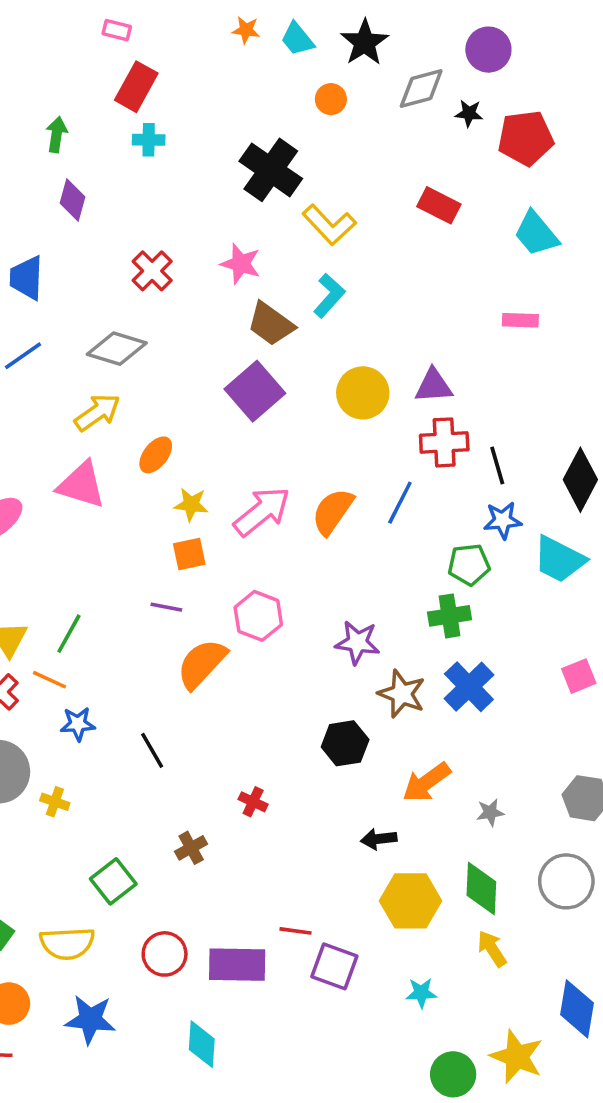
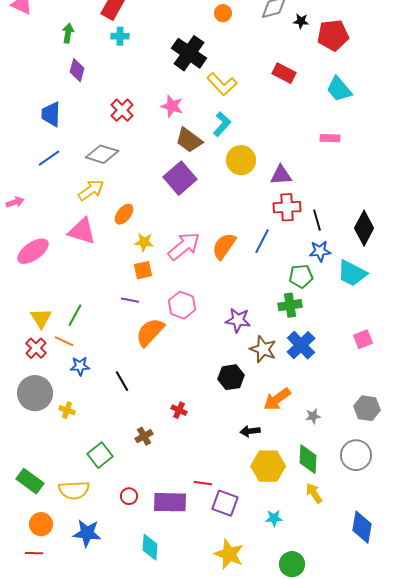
yellow circle: (363, 393) -> (241, 160), moved
red circle: (165, 954) -> (129, 496), size x0.7
yellow star: (517, 1057) -> (229, 554), moved

